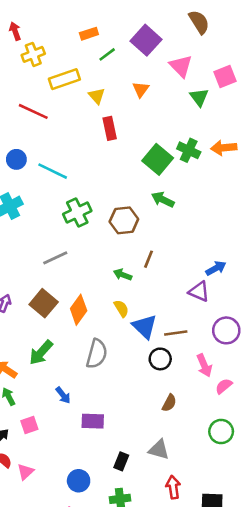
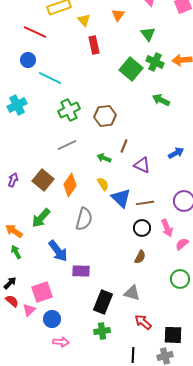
green triangle: (199, 97) -> (148, 34), moved
blue circle: (16, 159) -> (28, 60), moved
green arrow: (163, 200) -> (161, 100), moved
gray line: (55, 258) -> (67, 145), moved
purple triangle: (199, 292) -> (142, 165), moved
black circle: (160, 359) -> (142, 228), moved
blue arrow: (63, 395) -> (58, 251), size x1.6
pink square: (29, 425) -> (42, 292), moved, size x1.5
black rectangle: (121, 461) -> (103, 302), size x1.6
blue circle: (79, 481) -> (52, 319), moved
red arrow: (173, 487) -> (143, 322), turned -42

